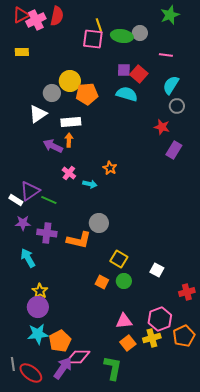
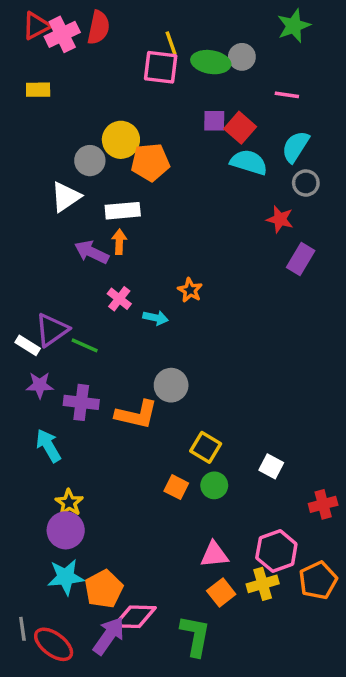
cyan semicircle: (127, 94) -> (249, 162), moved

